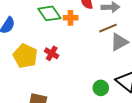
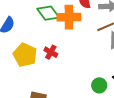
orange cross: (71, 18) -> (69, 17), size x1.6

